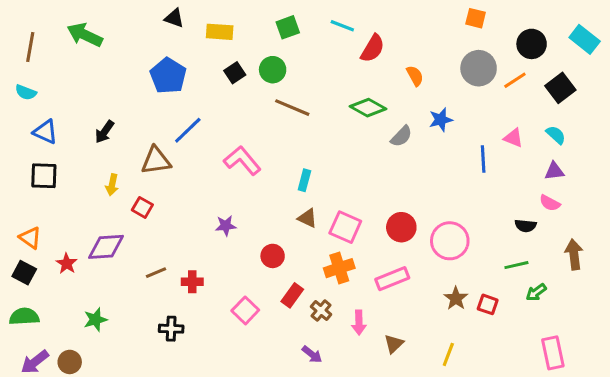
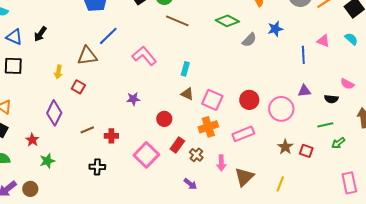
black arrow: (104, 132) -> (40, 34), moved
purple triangle: (554, 171) -> (304, 91), moved
purple diamond: (106, 247) -> (54, 113), turned -60
red star: (67, 264) -> (32, 140), moved
pink square: (245, 310) -> (146, 155), size x1.4
brown triangle: (394, 344) -> (244, 177), size x1.5

